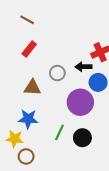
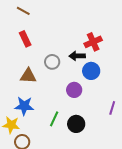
red rectangle: (29, 49) -> (25, 39), turned -63
purple circle: (80, 102) -> (74, 90), size x0.6

